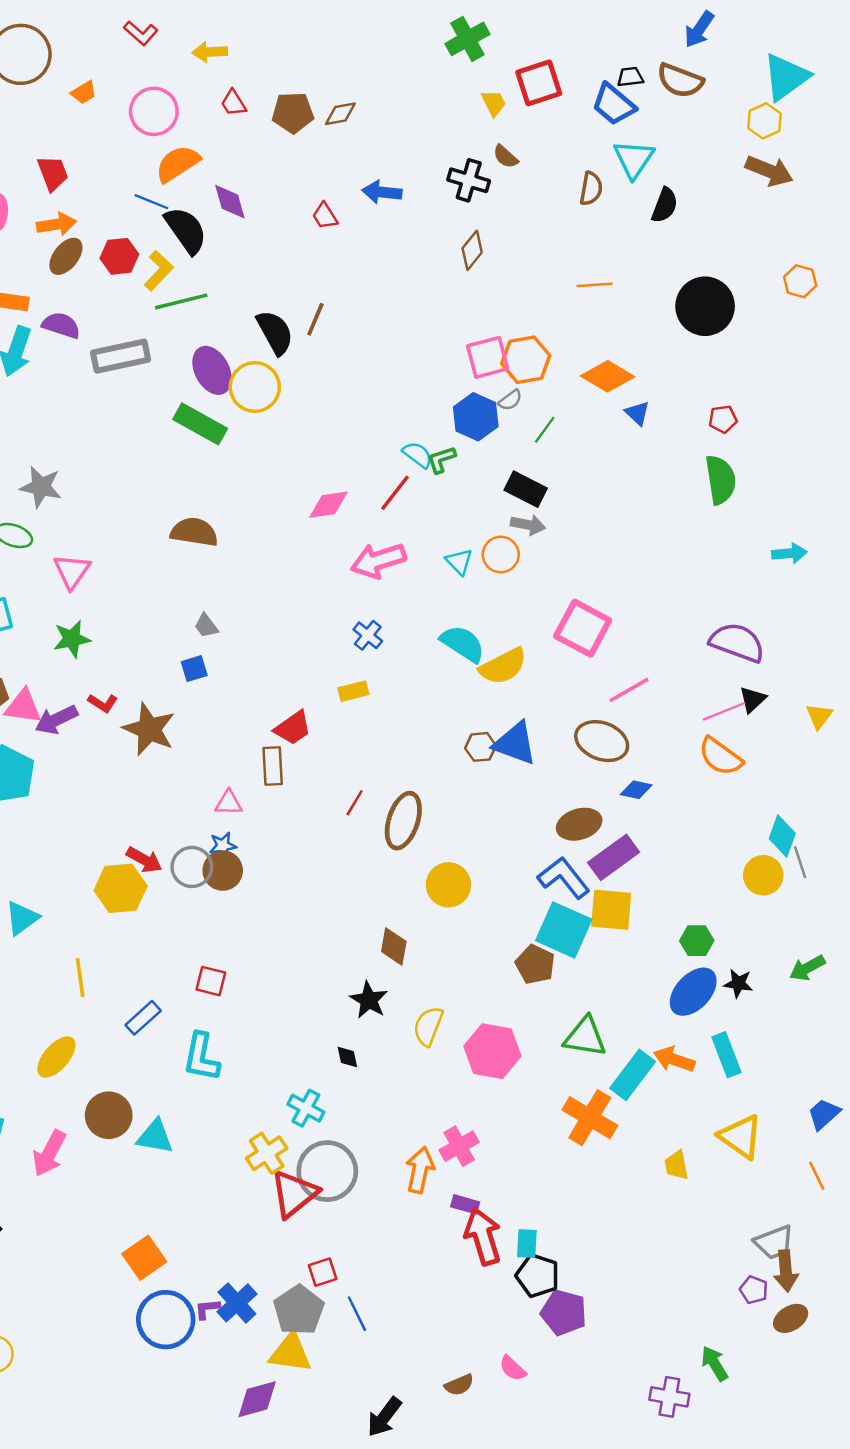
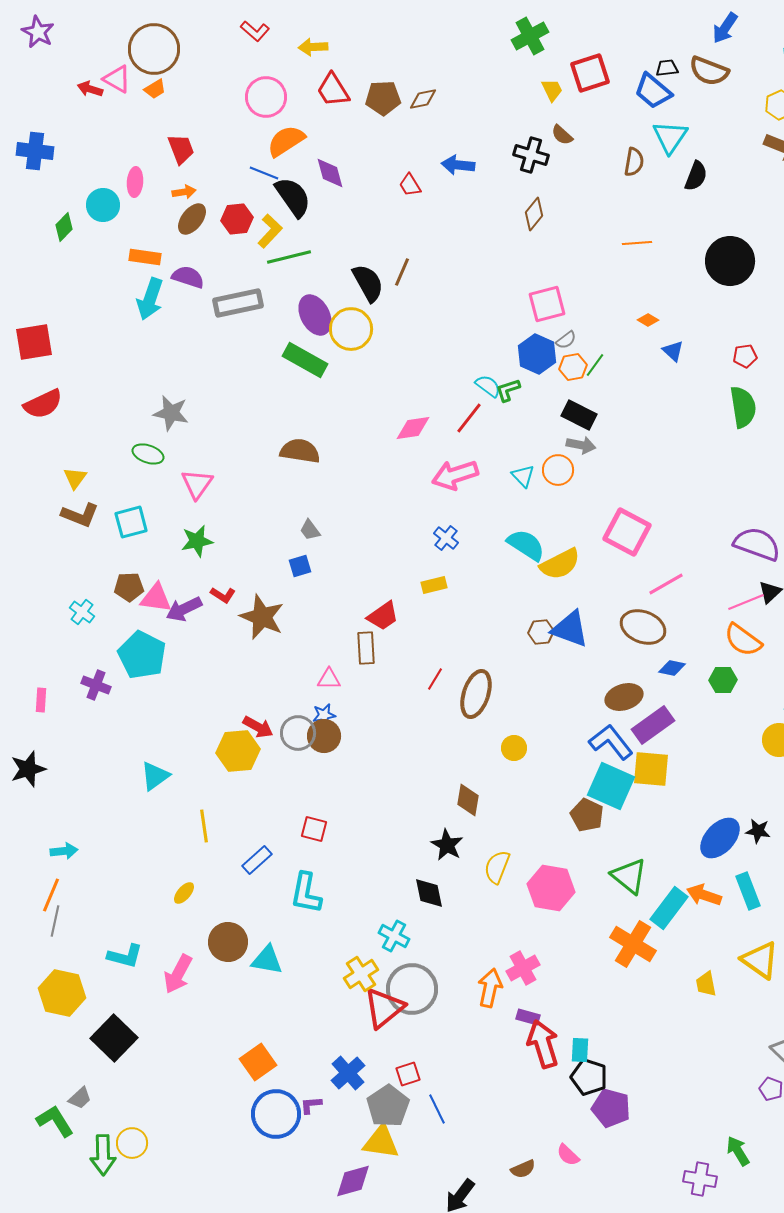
orange trapezoid: (84, 92) -> (155, 89), moved
red trapezoid: (233, 103) -> (333, 90), size x1.5
orange arrow: (56, 224) -> (184, 192), size x0.7
orange hexagon: (526, 360) -> (573, 367), moved, size x0.7
orange diamond: (608, 376) -> (648, 320), size x0.5
yellow circle: (448, 885) -> (514, 748), size x0.7
green hexagon: (697, 941) -> (723, 680), moved
green triangle: (585, 1037) -> (629, 876), turned 30
yellow ellipse: (56, 1057) -> (184, 893), size x0.6
black diamond: (347, 1057) -> (429, 893), size x1.6
blue cross: (237, 1303) -> (348, 1073), moved

